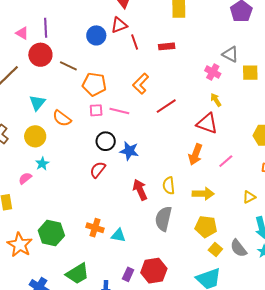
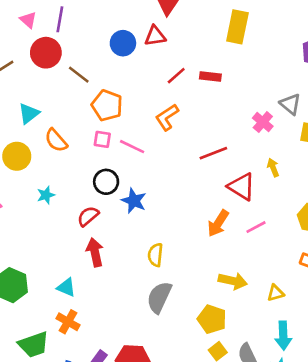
red line: (135, 42) -> (176, 76), moved, turned 56
yellow arrow: (216, 100) -> (273, 168), moved
red line: (166, 106) -> (213, 153), moved
pink line: (226, 161) -> (256, 227), moved
cyan star: (42, 164) -> (46, 195), moved
yellow semicircle: (169, 186) -> (155, 255), moved
red arrow: (140, 190) -> (95, 252), moved
yellow arrow: (203, 194) -> (233, 281), moved
orange cross: (95, 228) -> (68, 322), moved
cyan triangle: (118, 235) -> (66, 287), moved

